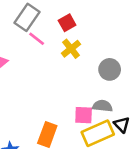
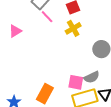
gray semicircle: (102, 106) -> (92, 77), turned 140

